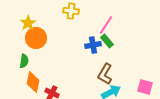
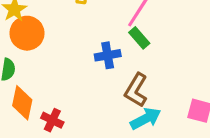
blue cross: (93, 45) -> (108, 55), moved

